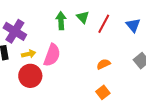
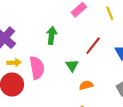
green triangle: (83, 17) -> (72, 66), moved
pink semicircle: (52, 55) -> (37, 68), turned -40

